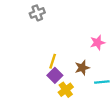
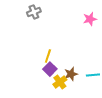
pink star: (98, 43) -> (90, 19), moved
brown star: (82, 68) -> (71, 74), moved

